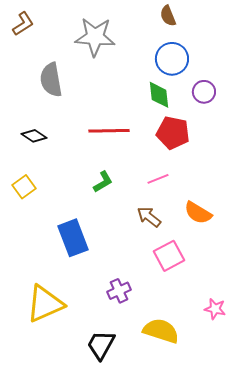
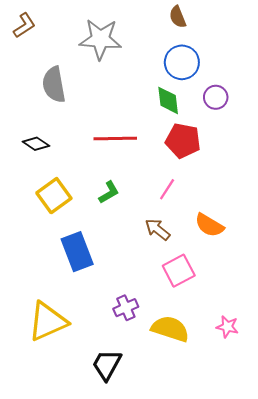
pink line: (158, 179) -> (167, 189), turned -35
yellow square: (24, 187) -> (54, 196), moved, size x1.4
yellow semicircle: (161, 331) -> (170, 329), moved

